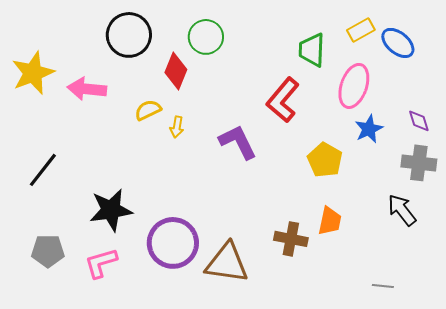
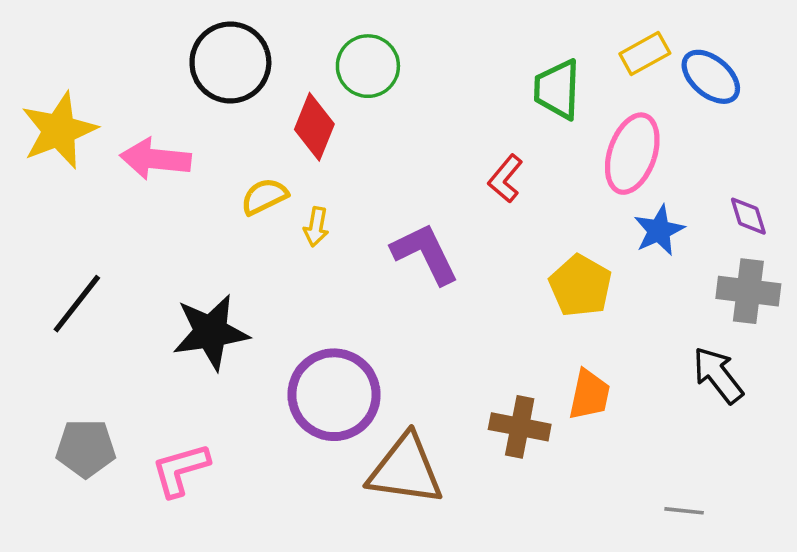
red L-shape: (283, 100) -> (505, 179), size x0.6
black star: (111, 210) -> (211, 332), moved
purple circle: (173, 243) -> (334, 395), moved

